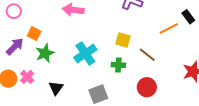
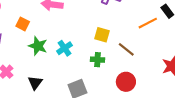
orange square: (34, 34) -> (23, 24), moved
green star: (45, 53) -> (38, 46), moved, turned -30
cyan cross: (85, 53) -> (65, 48), size x0.7

